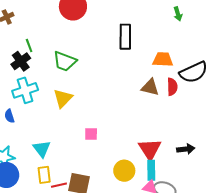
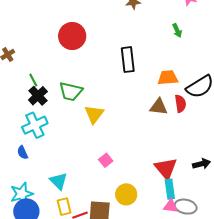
black cross: (21, 61) -> (38, 96), moved
yellow triangle: (63, 98) -> (94, 114), moved
pink square: (91, 134) -> (106, 160), turned -32
yellow circle: (124, 171) -> (126, 194), moved

